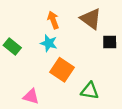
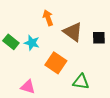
brown triangle: (91, 19) -> (73, 32), moved
cyan star: (49, 43) -> (32, 43), moved

